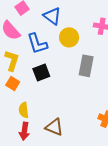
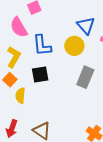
blue triangle: (52, 16) -> (86, 26), moved
yellow semicircle: (24, 110) -> (20, 96), moved

